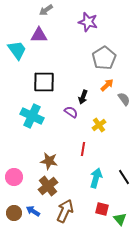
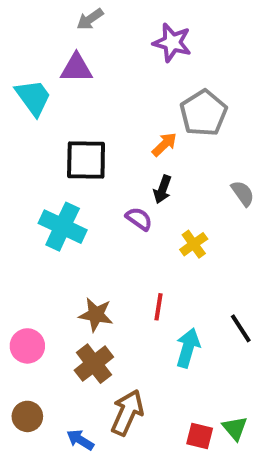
orange arrow: (107, 85) -> (164, 144), moved
red line: (83, 149) -> (159, 307), moved
black line: (124, 177) -> (241, 328), moved
red square: (102, 209) -> (200, 436), moved
blue arrow: (33, 211) -> (80, 440), moved

